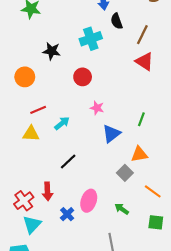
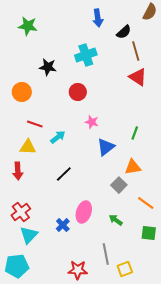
black semicircle: (117, 21) -> (124, 32), moved, turned -112
brown line: (142, 35) -> (136, 51), turned -42
red line: (38, 110) -> (35, 124), turned 42
red arrow: (47, 191) -> (18, 171), moved

